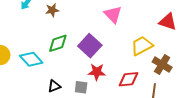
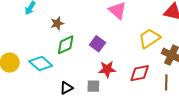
brown star: (52, 10) -> (57, 23), moved
purple square: (90, 46) -> (98, 44), size x0.7

